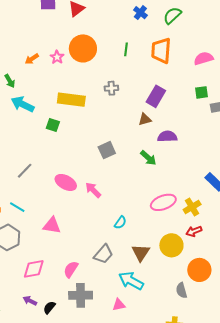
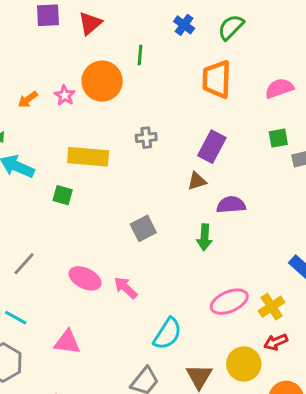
green line: (126, 49) -> (140, 55), moved
green arrow: (148, 158) -> (204, 237), turned 54
cyan semicircle: (120, 223) -> (167, 334), size x1.6

